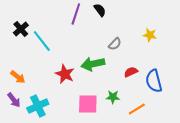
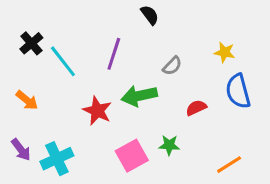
purple line: (76, 14) -> (114, 54), moved
orange arrow: (18, 77) -> (27, 100), moved
blue semicircle: (154, 81) -> (238, 91), moved
pink square: (88, 104) -> (132, 156), turned -30
orange line: (137, 109) -> (229, 165), moved

